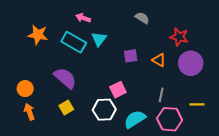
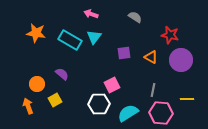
pink arrow: (83, 18) -> (91, 14), moved
purple semicircle: (65, 78) -> (62, 74), size x0.6
orange circle: (25, 89) -> (37, 84), moved
yellow square: (66, 108) -> (55, 100), moved

